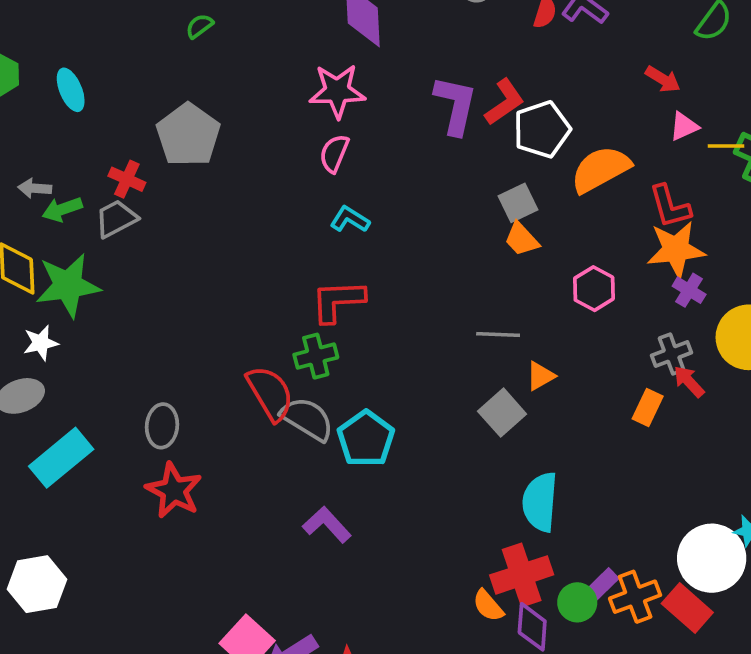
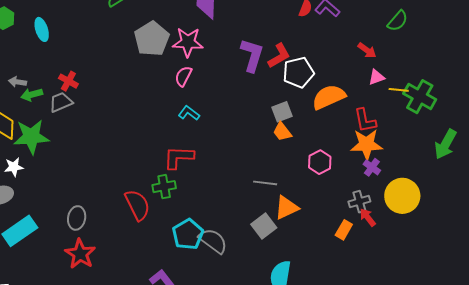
gray pentagon: (188, 135) -> (152, 39), moved
orange triangle: (540, 376) -> (286, 208), size x1.5
gray semicircle: (307, 419) -> (213, 241), moved

